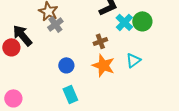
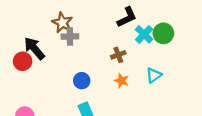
gray cross: (55, 24) -> (70, 37), turned 35
orange star: (103, 65) -> (121, 81), size x0.6

